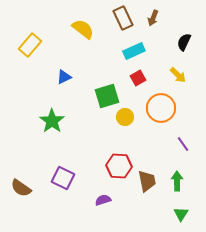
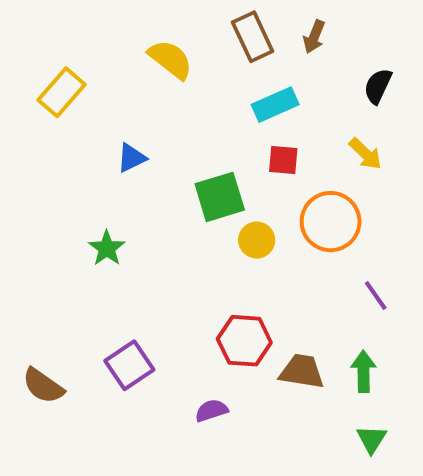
red square: (138, 78) -> (283, 160), turned 35
green star: (52, 121) -> (107, 248), size x0.7
purple square: (63, 178) -> (129, 365), turned 30
brown trapezoid: (147, 181) -> (302, 371), turned -70

